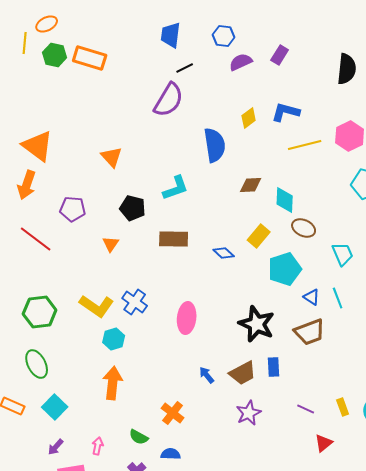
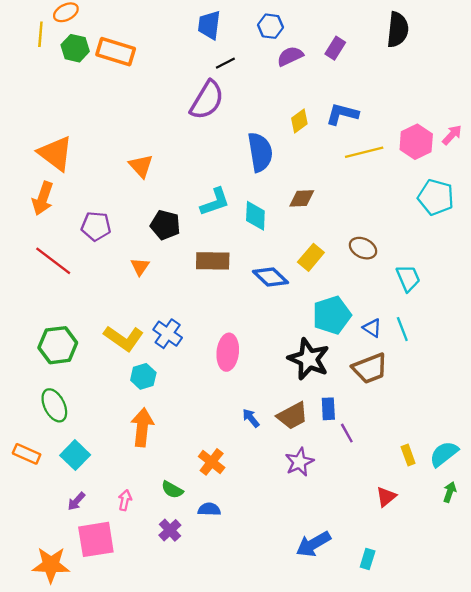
black semicircle: (347, 69) -> (398, 30), moved
cyan diamond: (285, 200) -> (255, 216), moved
blue diamond: (224, 253) -> (271, 277), size x1.4
cyan pentagon: (285, 269) -> (332, 315), moved
purple line: (306, 409) -> (347, 433), moved, turned 36

